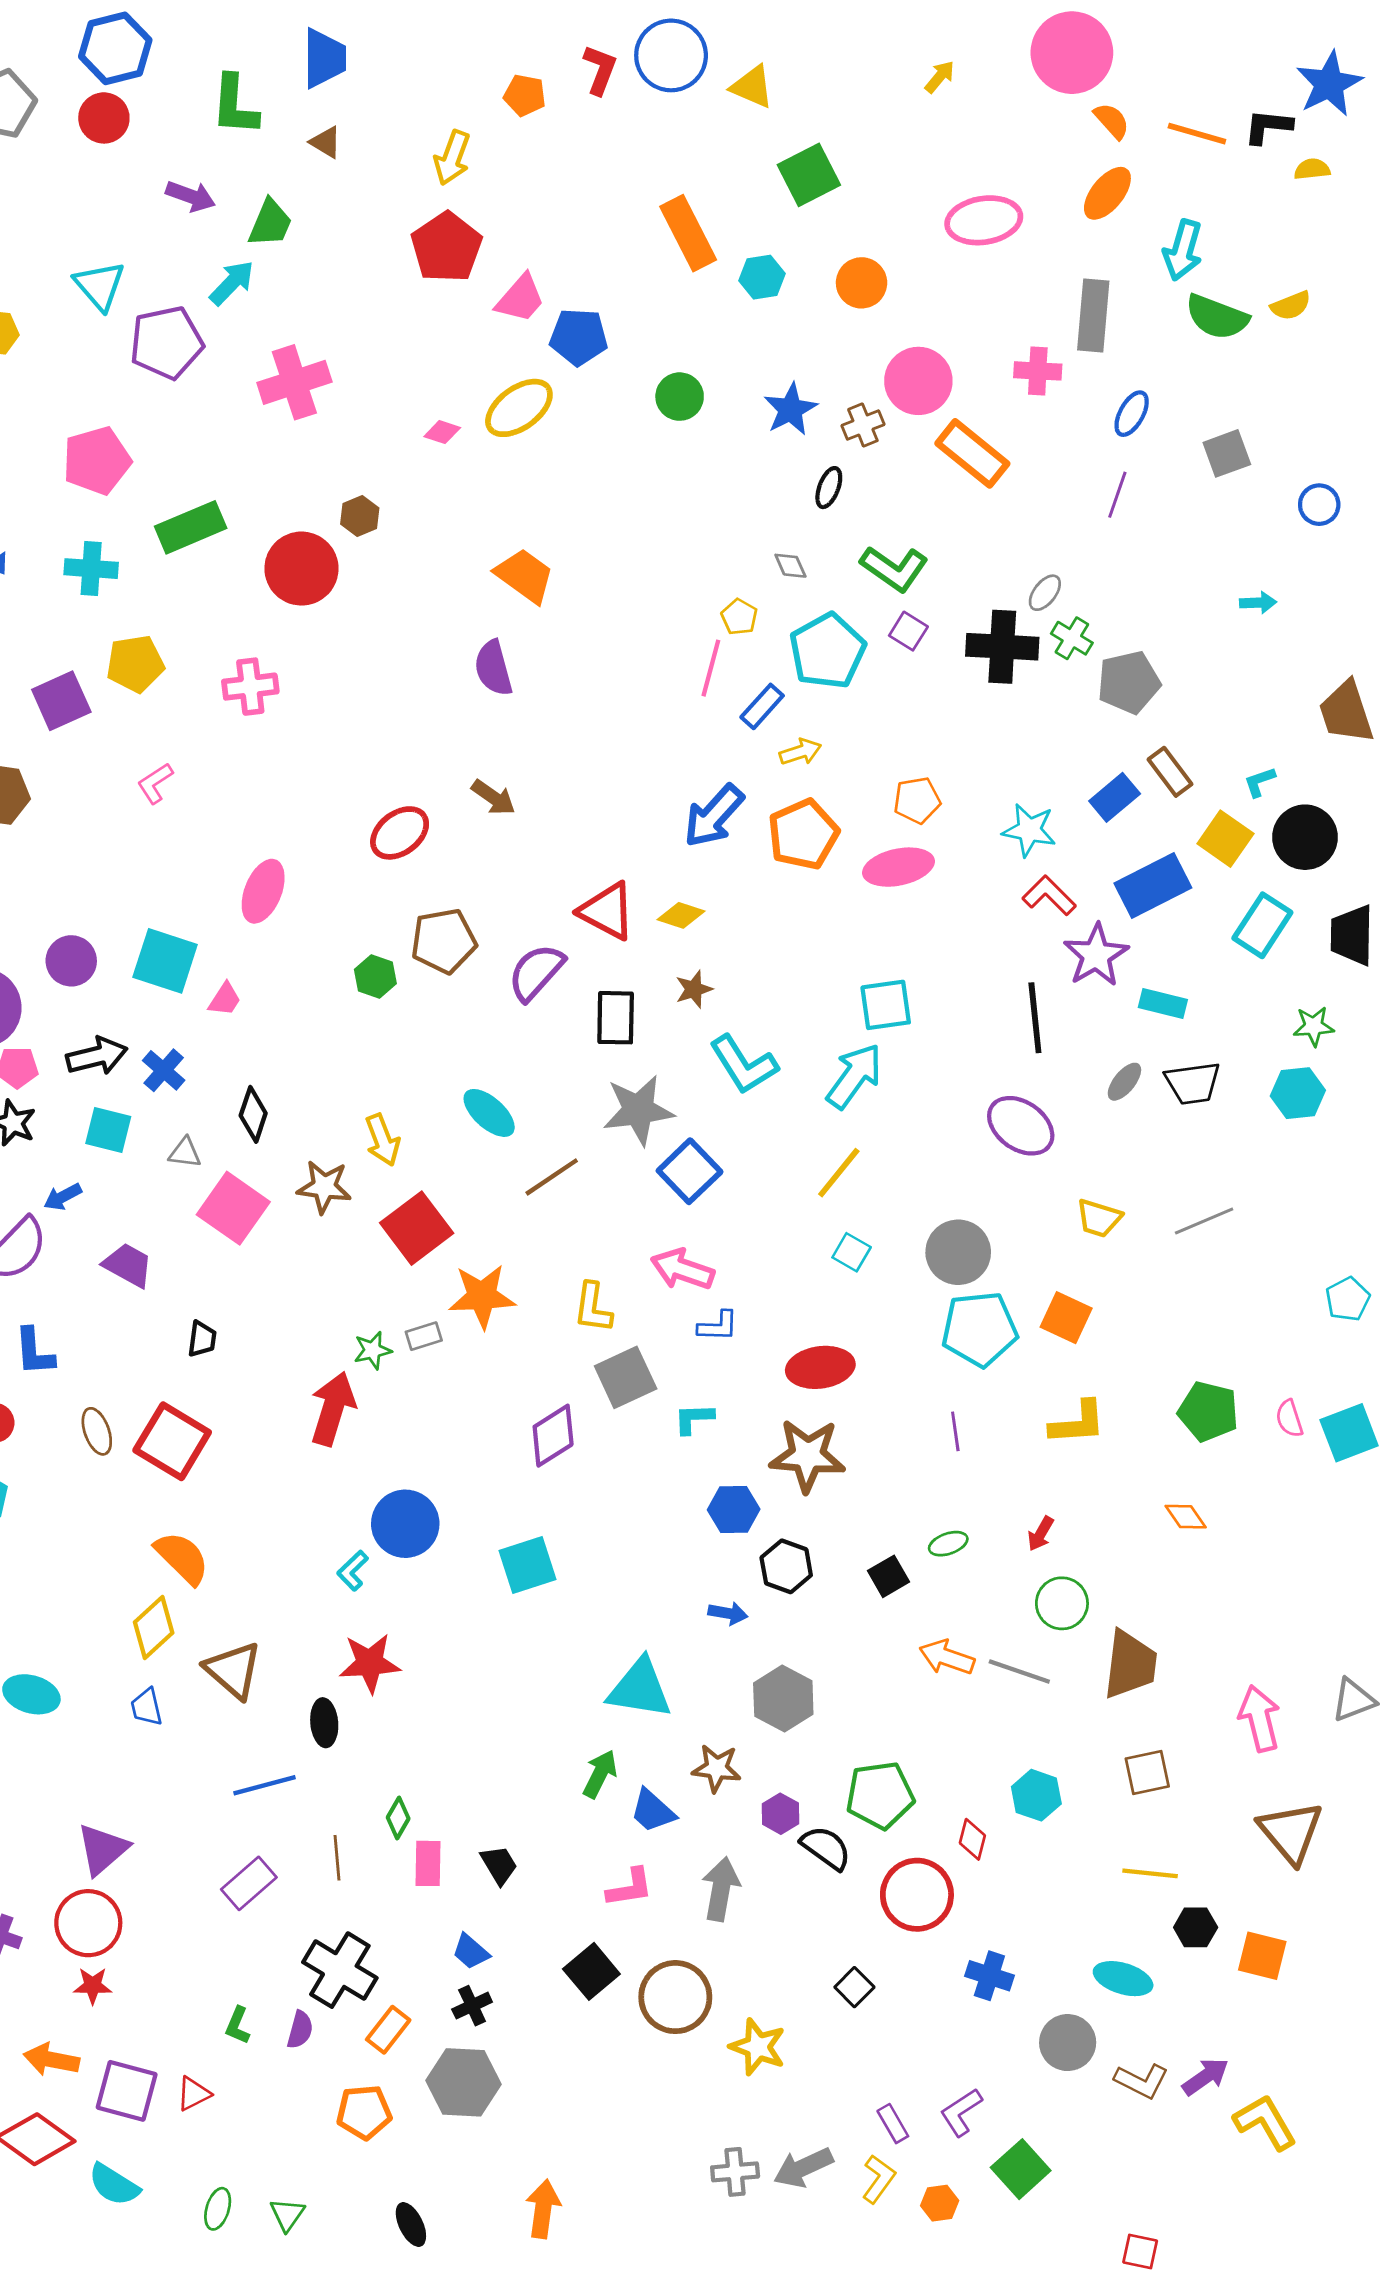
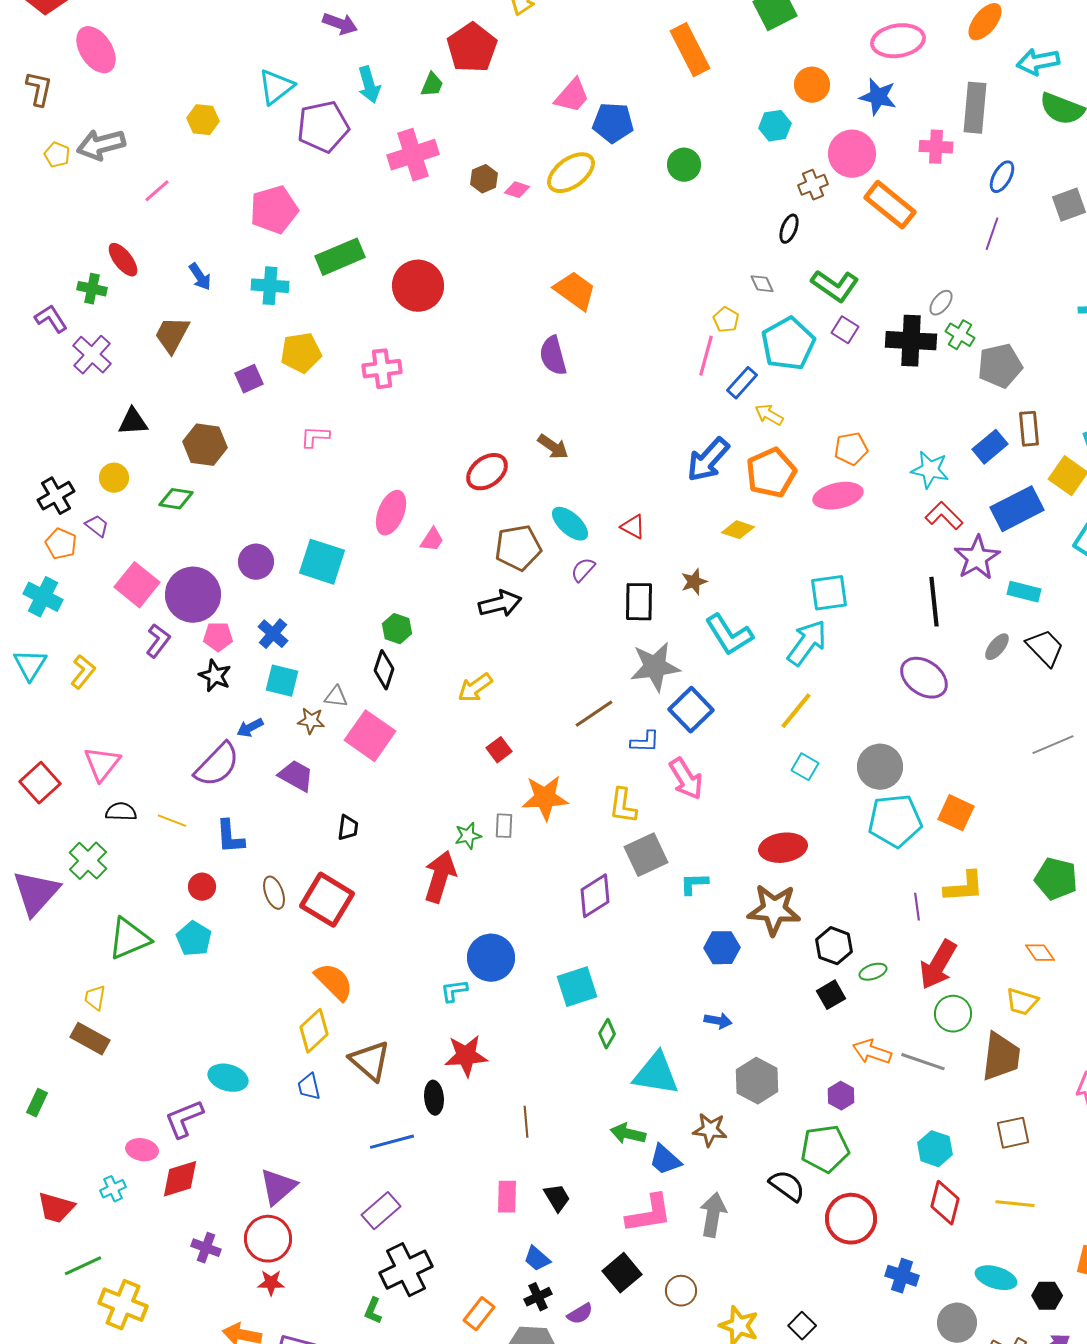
green trapezoid: (270, 223) -> (432, 85), moved, size x0.7
red pentagon: (446, 247) -> (472, 48), moved
cyan arrow: (1183, 250) -> (1038, 62), turned 63
cyan hexagon: (762, 277) -> (775, 126), moved
cyan arrow: (232, 283) -> (369, 85), turned 120
cyan triangle: (100, 286) -> (276, 87), turned 33
blue star: (790, 409) -> (878, 97), moved, turned -30
brown hexagon: (360, 516) -> (484, 179), moved
purple square: (61, 701) -> (249, 379), size x0.7
yellow arrow: (800, 752) -> (769, 415), turned -132
brown rectangle: (1170, 772) -> (1029, 429), turned 32
pink L-shape: (155, 783) -> (315, 437), turned 36
red triangle: (607, 911) -> (633, 527), size x0.6
yellow diamond: (681, 915) -> (738, 530), moved
purple semicircle: (536, 972) -> (583, 570), size x0.6
green hexagon: (375, 976) -> (397, 629), moved
pink trapezoid: (225, 999) -> (432, 540), moved
black arrow: (97, 1056) -> (500, 604), moved
blue cross: (164, 1070) -> (273, 634), moved
black trapezoid: (1193, 1083) -> (1045, 648), turned -126
cyan ellipse: (489, 1113) -> (570, 524), moved
yellow arrow: (383, 1140) -> (475, 688), turned 75
brown star: (324, 1187) -> (311, 721), moved, size x0.7
yellow trapezoid: (1099, 1218) -> (1022, 1002), moved
red square: (417, 1228) -> (499, 750), size x0.5
pink arrow: (682, 1269) -> (686, 779), turned -141
blue L-shape: (718, 1326) -> (645, 742), moved
gray rectangle: (424, 1336) -> (504, 826), turned -70
purple line: (955, 1431) -> (917, 907), moved
red arrow: (1041, 1534) -> (938, 965), size x2.0
black hexagon: (786, 1566) -> (834, 946), moved
cyan L-shape: (353, 1571) -> (454, 991), turned 36
green arrow: (600, 1774) -> (628, 1134), turned -104
purple hexagon: (781, 1814) -> (841, 1096), moved
green diamond: (398, 1818) -> (607, 1034), moved
red diamond: (972, 1839) -> (945, 1203), moved, size x1.5
brown line: (337, 1858) -> (526, 1122), moved
pink L-shape: (630, 1888) -> (649, 1214), size x1.4
black hexagon: (1196, 1927) -> (1047, 1296), moved
black cross: (340, 1970) -> (406, 1270), moved, turned 33
black square: (854, 1987) -> (802, 1326), moved
brown circle: (675, 1997) -> (681, 1291), size x0.6
purple semicircle: (300, 2030) -> (580, 1314), moved, turned 44

